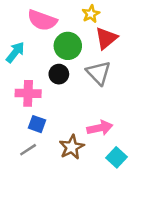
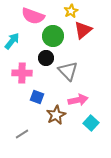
gray triangle: (99, 73) -> (68, 71), moved
blue square: (37, 124) -> (37, 97), moved
gray line: (28, 150) -> (22, 134), moved

